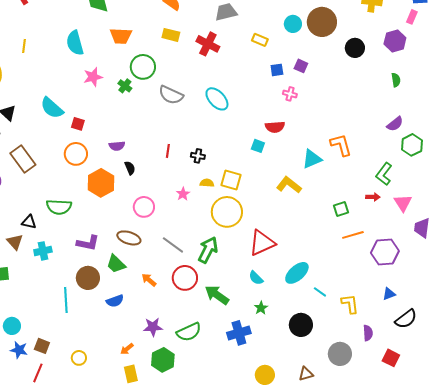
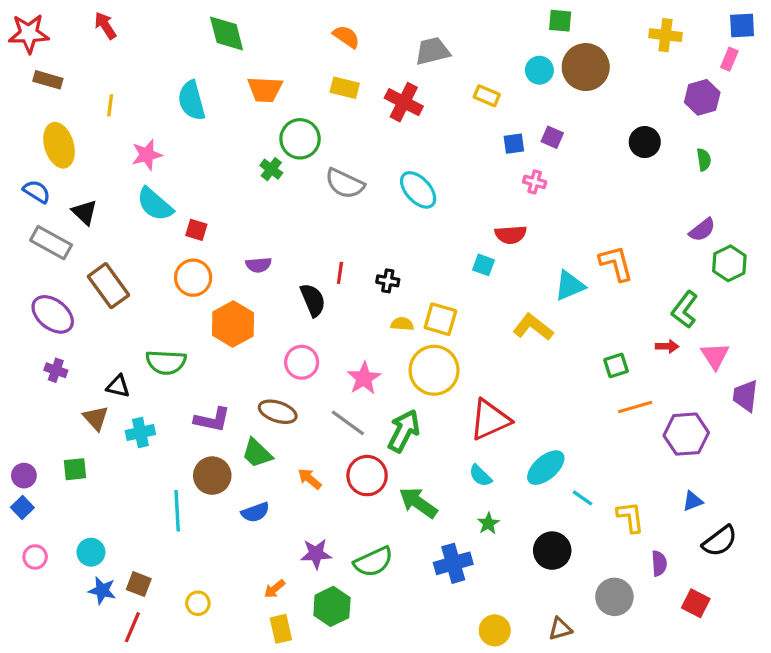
black circle: (355, 48) -> (645, 142), moved
pink star: (93, 77) -> (147, 155), moved
black semicircle: (130, 168) -> (313, 300), moved, size x1.5
pink star: (183, 194) -> (364, 378), moved, size x1.5

